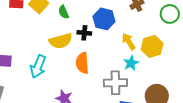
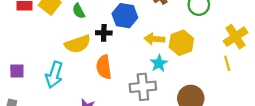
yellow arrow: (129, 41) -> (154, 39), turned -48

